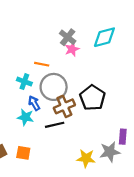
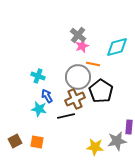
cyan diamond: (104, 37) -> (117, 47), moved
orange line: (42, 64) -> (93, 64), moved
gray circle: (54, 87) -> (78, 77), moved

